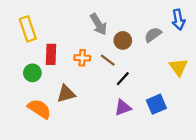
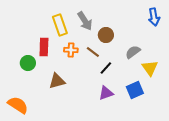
yellow rectangle: (28, 29) -> (60, 25), moved
gray semicircle: (153, 35) -> (133, 52), moved
yellow triangle: (178, 67) -> (150, 68), moved
orange semicircle: (39, 109) -> (18, 105), moved

